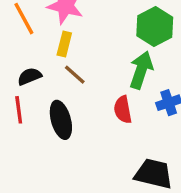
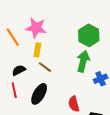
red semicircle: (123, 110) -> (74, 104), moved
black ellipse: (61, 120) -> (39, 94), turned 50

